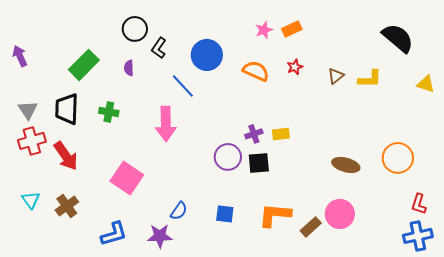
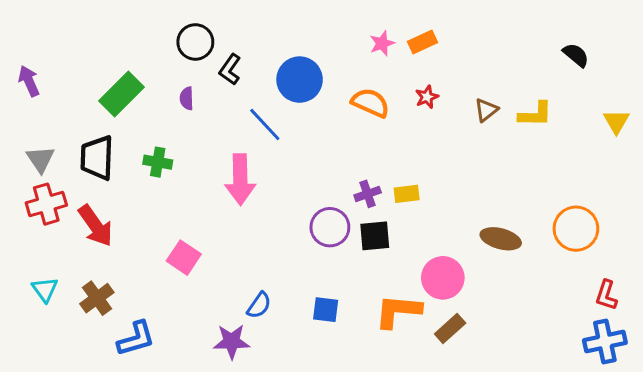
black semicircle: (398, 38) -> (576, 55), size x0.6
yellow triangle: (426, 84) -> (616, 122), turned 42
pink square: (127, 178) -> (184, 258), size x0.7
pink circle: (340, 214) -> (443, 278), moved
blue L-shape: (114, 234) -> (136, 339), moved

